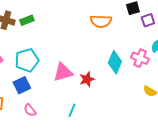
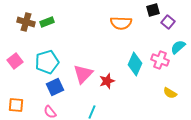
purple square: (148, 20) -> (168, 22), turned -32
pink triangle: (63, 72) -> (83, 74), turned -30
blue square: (22, 85) -> (55, 87), moved

